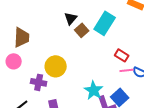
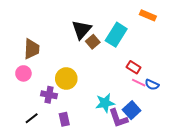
black triangle: (71, 18) -> (82, 30), size x1.5
pink line: (127, 70) -> (139, 83), turned 32
cyan star: (94, 90) -> (105, 103), turned 30

